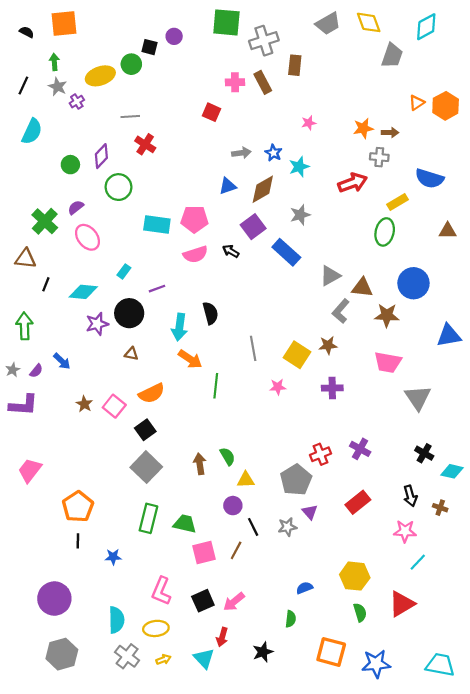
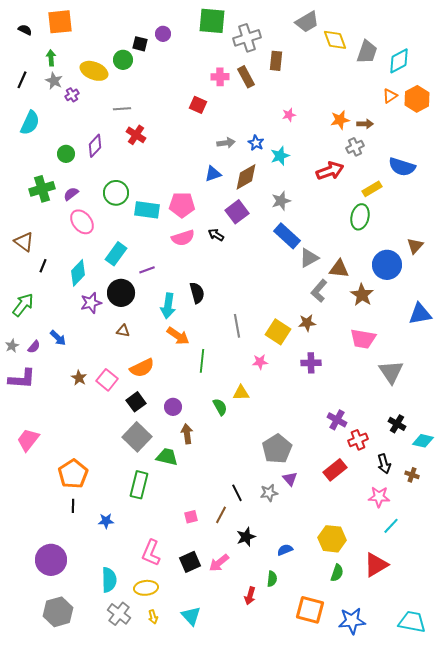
yellow diamond: (369, 22) -> (335, 40), moved
cyan diamond: (426, 27) -> (399, 61), moved
yellow ellipse: (100, 76) -> (94, 71), turned 40
gray cross: (379, 157) -> (355, 147), turned -30
green circle: (119, 187) -> (116, 193), moved
green cross: (45, 221) -> (42, 189), moved, turned 30
brown triangle: (448, 231) -> (415, 246), moved, turned -48
blue rectangle: (286, 252) -> (287, 236), moved
brown triangle: (26, 259) -> (24, 242), turned 30
cyan rectangle: (124, 271) -> (116, 254), size x1.6
cyan diamond: (83, 292) -> (78, 273), turned -52
brown star: (387, 315) -> (362, 295), turned 30
green arrow: (24, 326) -> (23, 305), turned 40
red cross: (321, 454) -> (358, 440), moved
green semicircle: (228, 456) -> (220, 407), moved
yellow triangle: (246, 480) -> (241, 393), moved
purple circle: (233, 506) -> (173, 407), moved
green trapezoid: (185, 524) -> (167, 457), moved
pink square: (204, 553) -> (191, 517), size x0.6
green semicircle: (360, 612) -> (337, 573), turned 36
red arrow: (222, 637) -> (250, 596), moved
black star: (263, 652) -> (246, 537), moved
yellow arrow: (163, 659) -> (153, 617), turned 96

